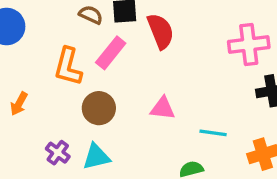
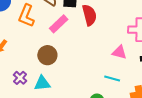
orange L-shape: (68, 67) -> (26, 16), moved
pink triangle: (163, 108) -> (119, 52), moved

